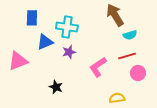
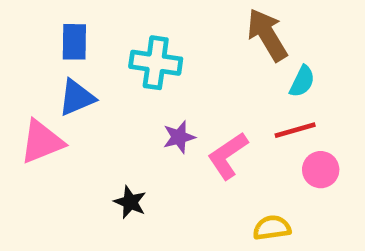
cyan semicircle: (130, 35) -> (302, 81), turned -48
blue triangle: (45, 42) -> (77, 98), moved
purple star: (69, 52) -> (179, 137), moved

